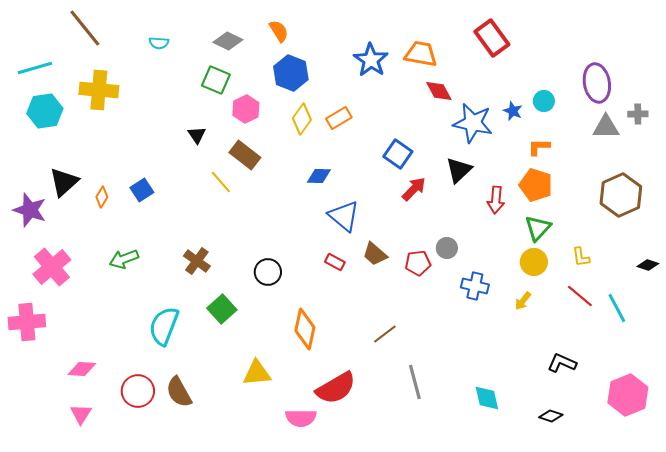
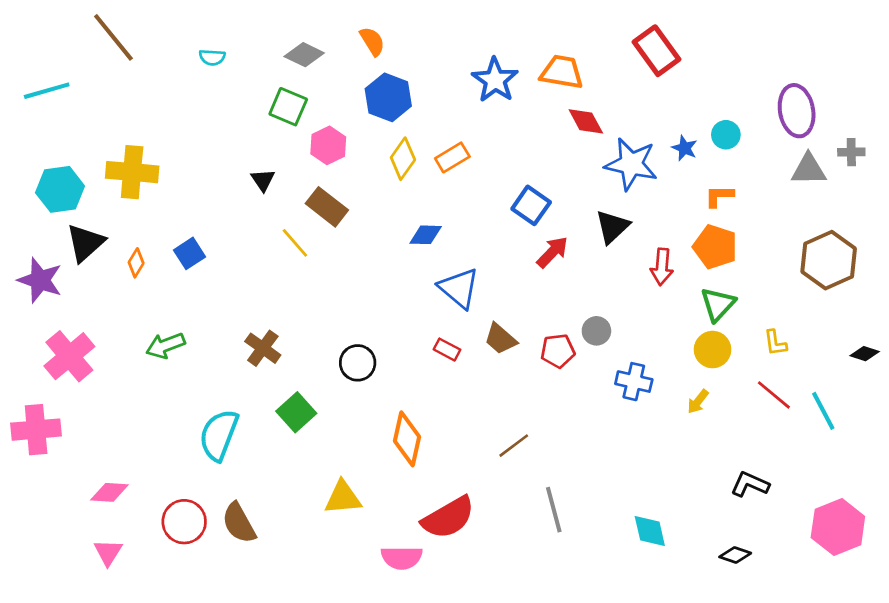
yellow cross: (99, 90) -> (132, 172), moved
cyan hexagon: (45, 111) -> (60, 189), moved

